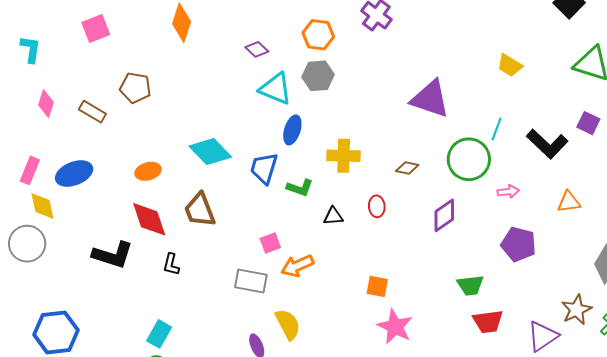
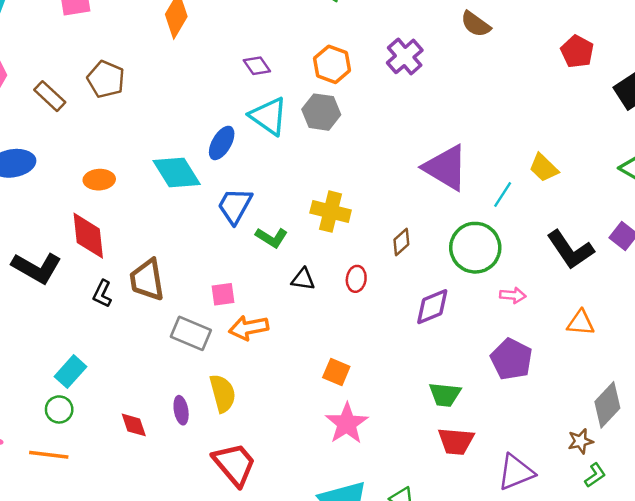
yellow trapezoid: (510, 65) -> (544, 168), moved
cyan line: (497, 129) -> (503, 194), moved
blue ellipse: (292, 130) -> (222, 143), moved
brown diamond: (407, 168) -> (401, 242), turned -65
brown trapezoid: (200, 210) -> (147, 280), moved
brown star: (576, 310) -> (580, 441), moved, size x0.7

